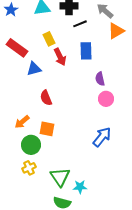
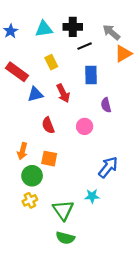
red arrow: (60, 57) -> (63, 93), moved
pink circle: (106, 99) -> (85, 126), moved
orange arrow: (22, 122) -> (22, 151), turned -35
cyan star: (80, 187) -> (92, 196), moved

